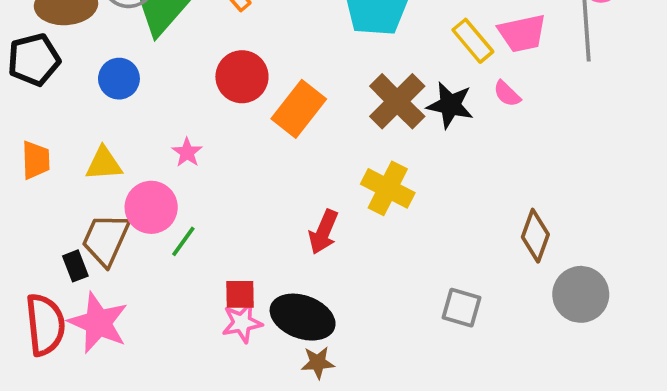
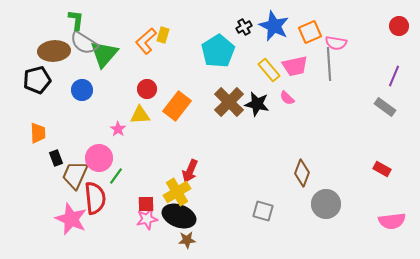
red circle: (242, 77) -> (147, 89), size x0.7
yellow triangle: (104, 164) -> (140, 115), moved
yellow cross: (388, 188) -> (177, 192), moved, turned 32
black rectangle: (75, 266) -> (56, 158), moved
red semicircle: (45, 325) -> (95, 198), moved

